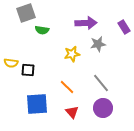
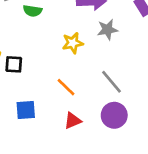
blue square: (37, 104) -> (26, 110), size x0.7
red triangle: (72, 112) -> (73, 121), turned 48

